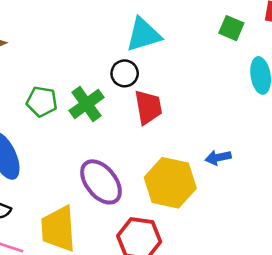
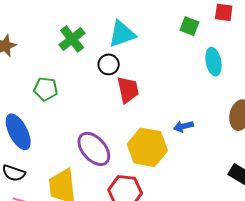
green cross: (86, 104) -> (72, 39), moved

